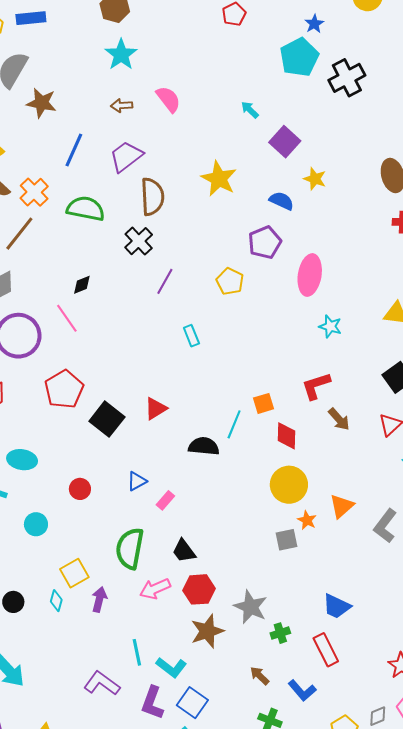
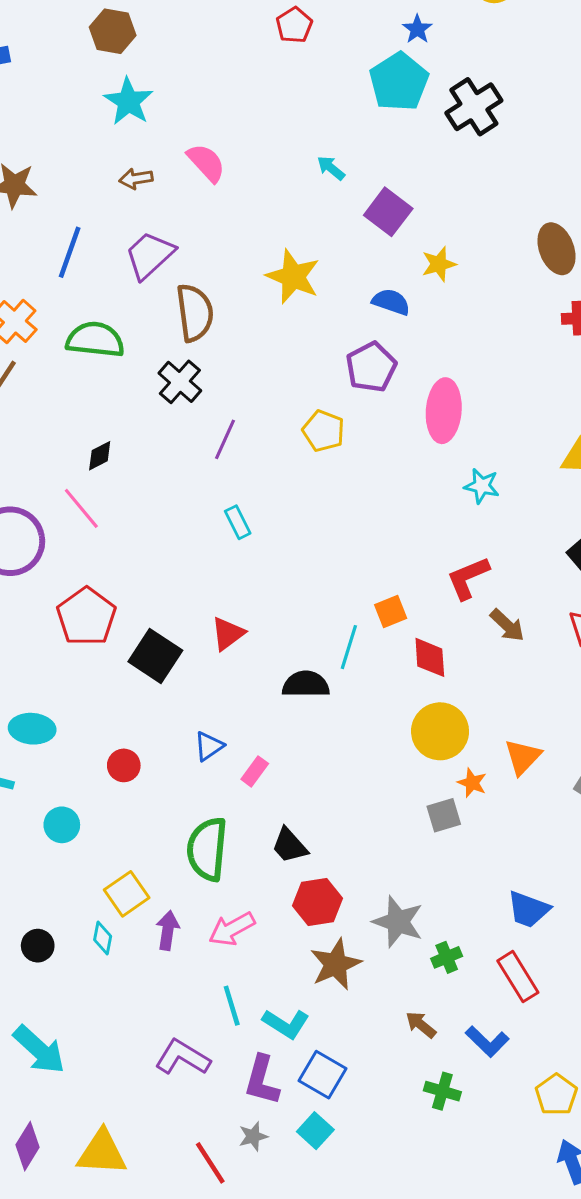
yellow star: (315, 179) -> (439, 264), turned -30
cyan rectangle: (191, 336) -> (238, 522), moved
pink arrow: (155, 589) -> (232, 929), moved

